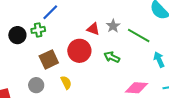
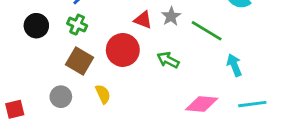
green cross: (38, 30) -> (77, 25), moved, turned 32
brown square: (49, 59) -> (80, 61), turned -36

